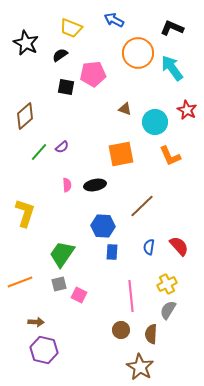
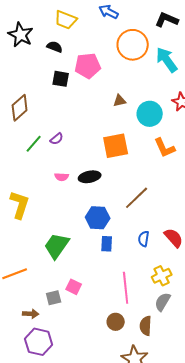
black semicircle: (60, 55) -> (55, 47), turned 56
brown triangle: (125, 109) -> (120, 101), turned -32
pink semicircle: (67, 185) -> (62, 177), turned 96
gray square: (59, 284) -> (54, 298), moved

